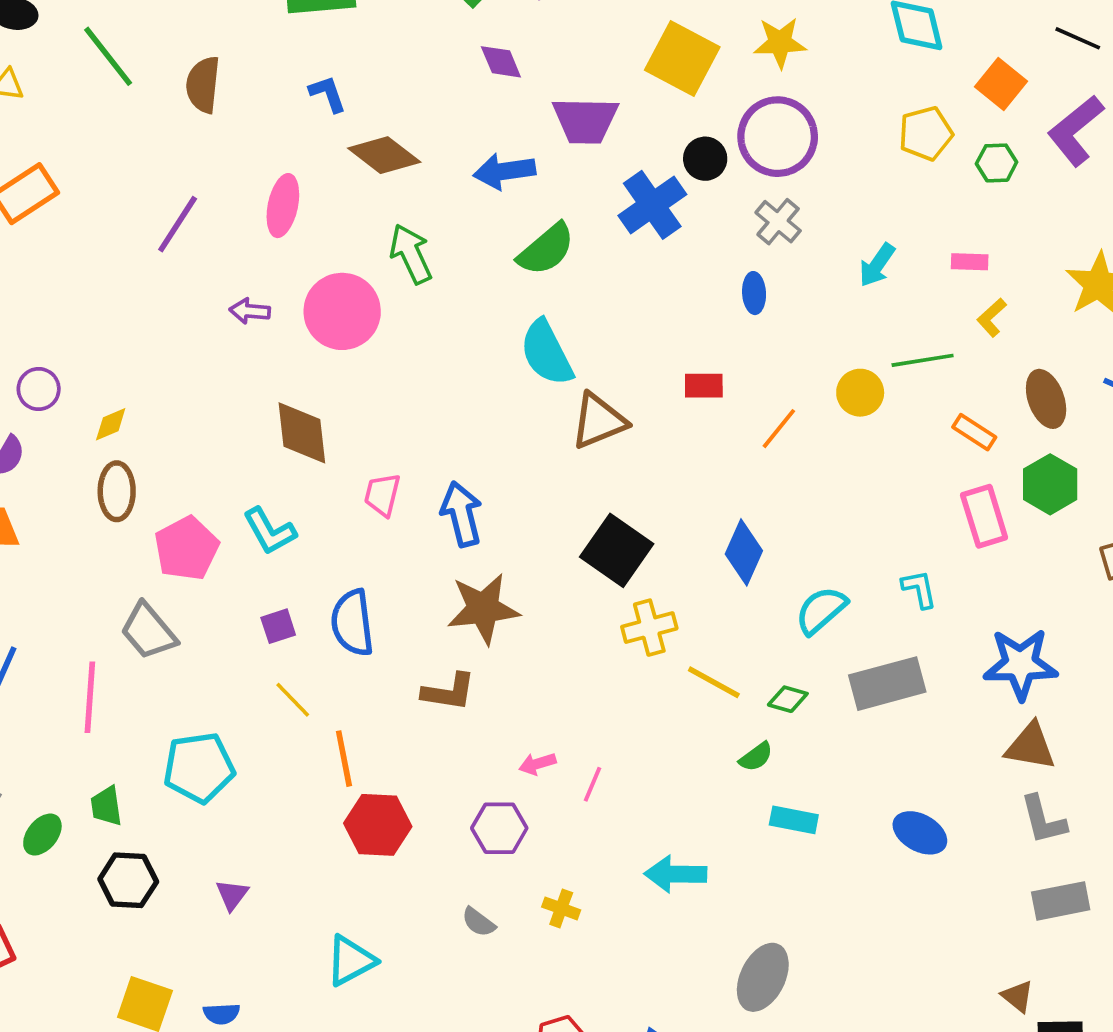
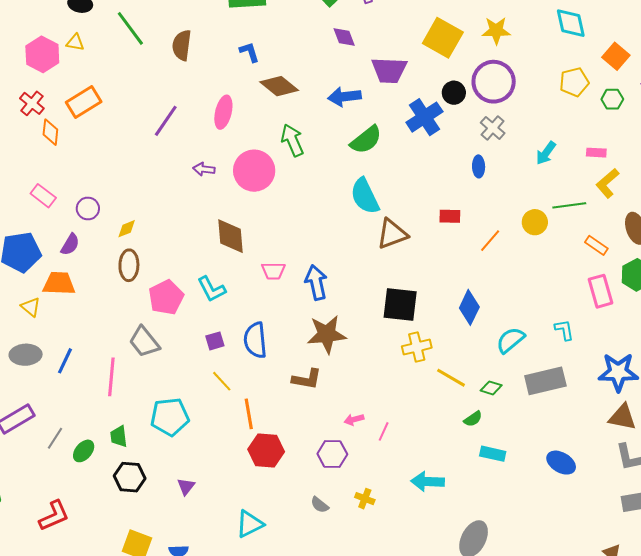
yellow L-shape: (992, 318) -> (607, 183), size x1.4
pink trapezoid: (382, 495) -> (273, 271), turned -105
black square: (617, 550) -> (400, 305), turned -30

